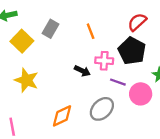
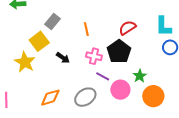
yellow square: (22, 41) -> (39, 41), moved
black arrow: (82, 71) -> (63, 58), moved

